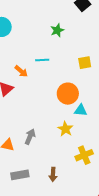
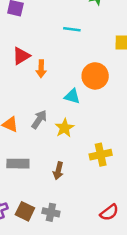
orange arrow: (21, 71) -> (41, 69), moved, turned 40
cyan triangle: (81, 110) -> (72, 96), moved
yellow star: (65, 129) -> (65, 128), moved

